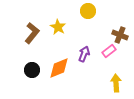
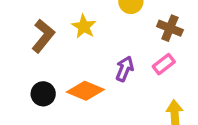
brown cross: (120, 35) -> (170, 28), moved
orange diamond: (59, 68) -> (85, 91), turned 45

